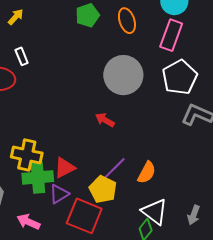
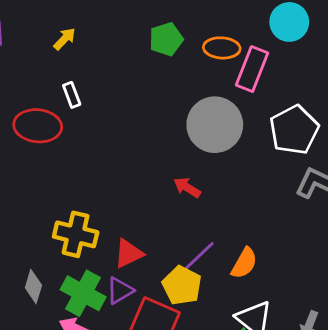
orange ellipse: (127, 21) -> (222, 48), turned -70
pink rectangle: (171, 35) -> (252, 69), moved
green cross: (38, 177) -> (83, 293), moved, turned 32

